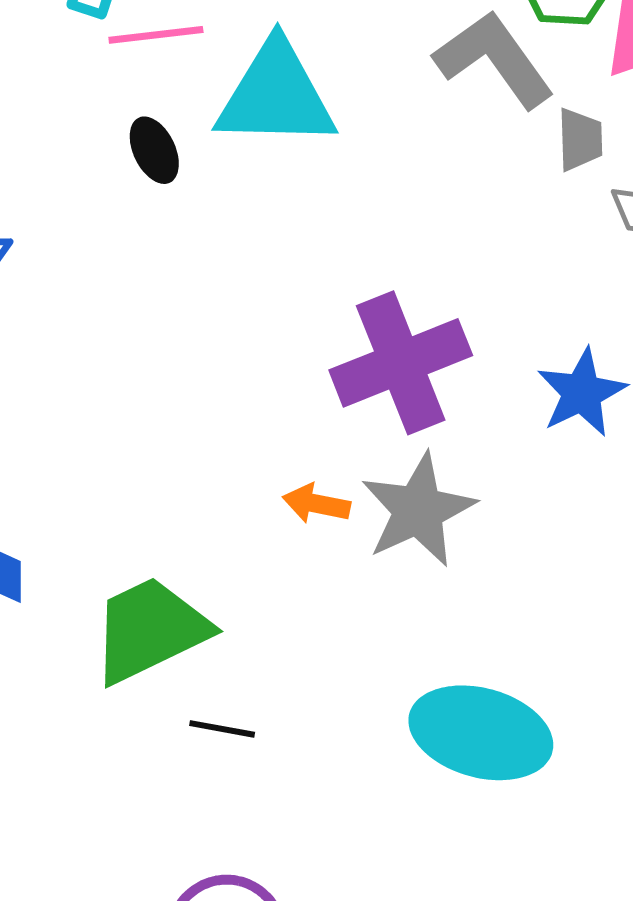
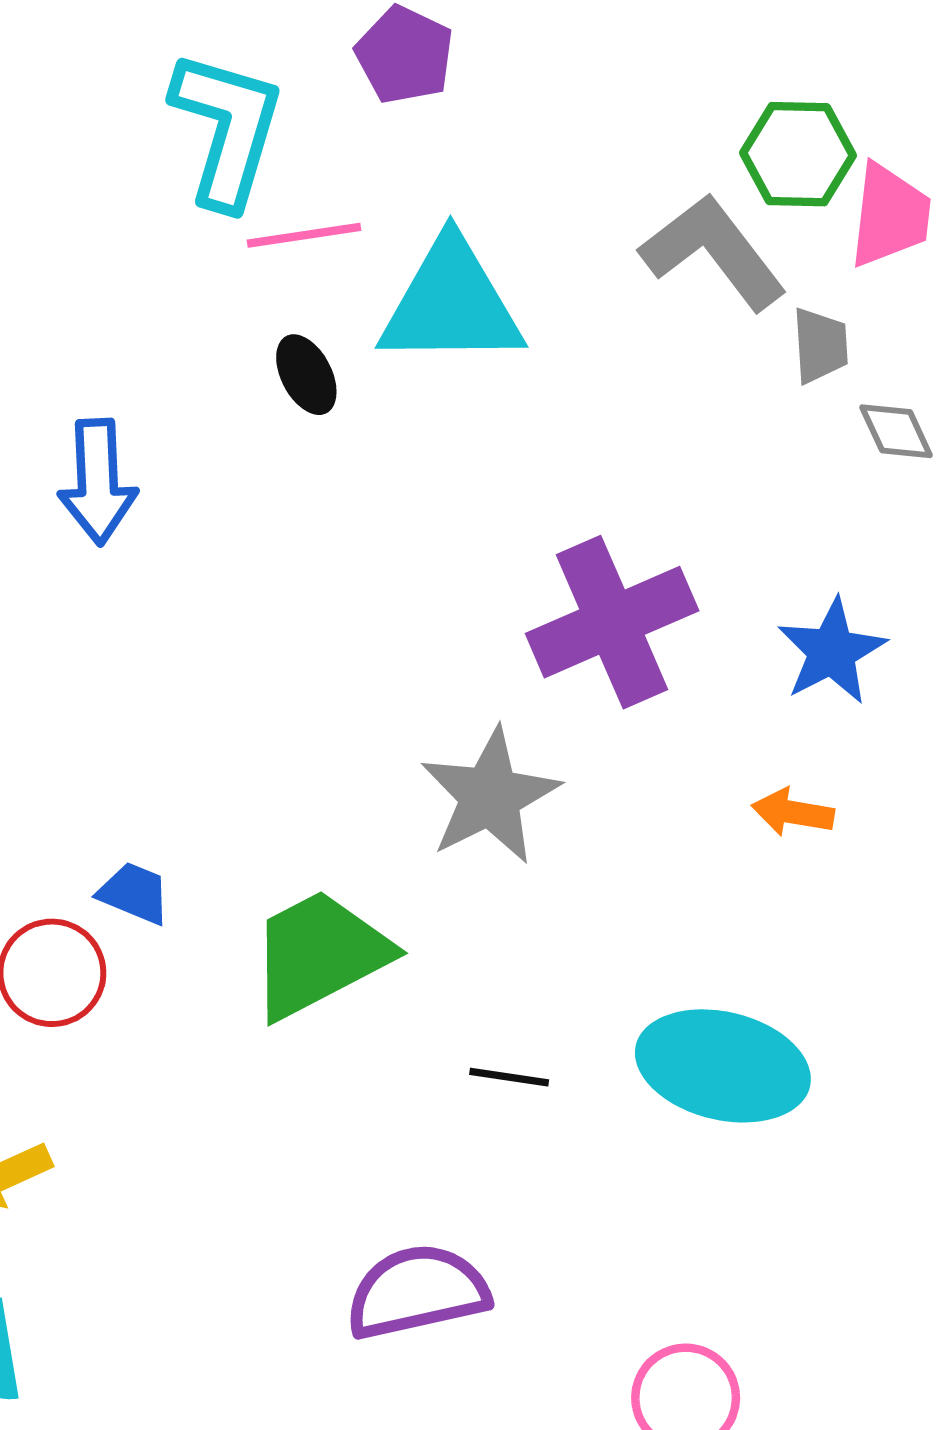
orange arrow: (316, 504) -> (793, 812), moved
gray star: (418, 510) -> (490, 796), moved
black line: (222, 729) -> (509, 1077), moved

